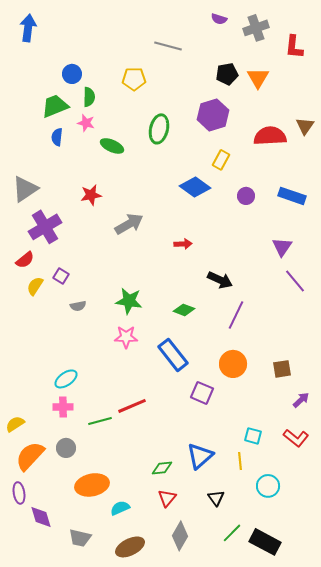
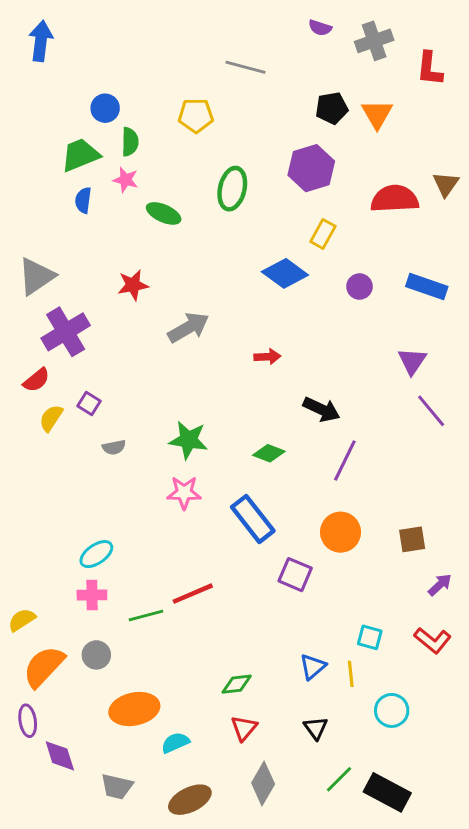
blue triangle: (200, 456) -> (313, 667), moved, size x0.7

